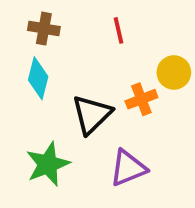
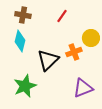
red line: (118, 30) -> (62, 16), turned 48
purple triangle: (128, 168) -> (83, 88), moved

